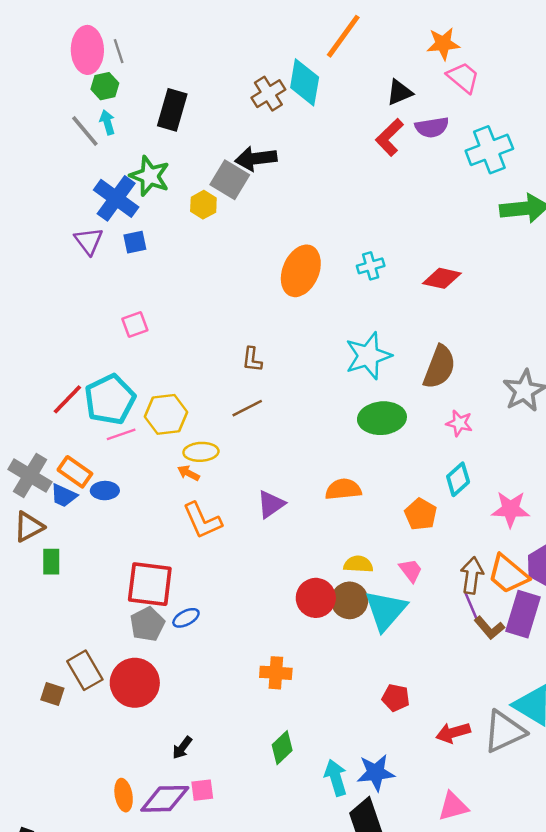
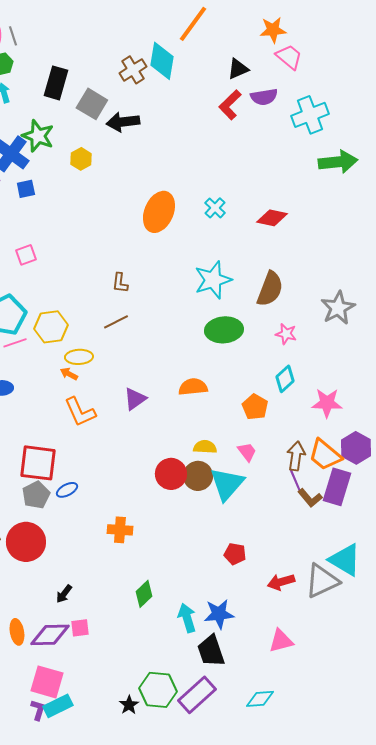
gray square: (230, 180) -> (92, 104), moved
cyan cross: (371, 266) -> (215, 208), turned -30
orange cross: (276, 673) -> (120, 530), moved

